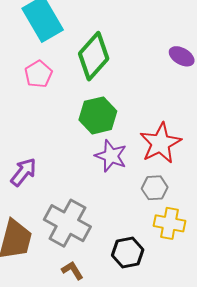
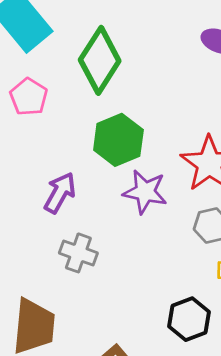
purple arrow: (24, 172) -> (60, 193), moved
gray cross: (67, 223) -> (78, 253), moved, size x0.6

